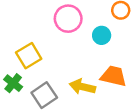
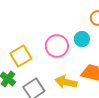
pink circle: (68, 19) -> (57, 46), moved

